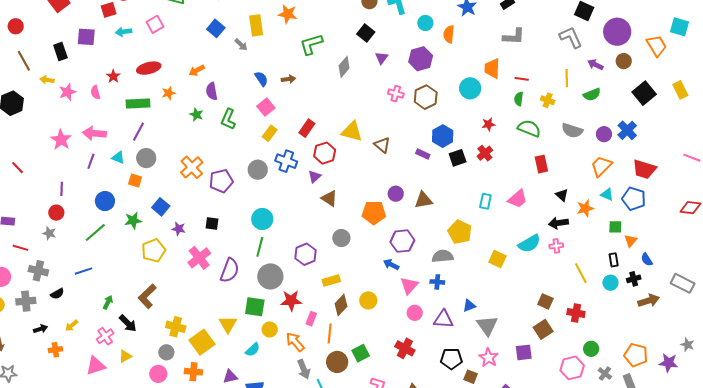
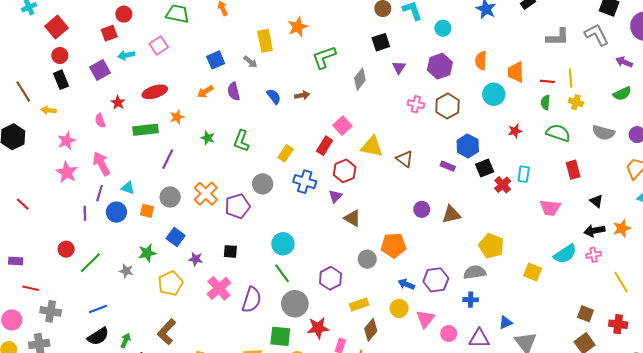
orange star: (288, 14) -> (298, 27), turned -30
red circle: (16, 26) -> (60, 55), moved
blue square: (216, 28) -> (216, 60), moved, turned 30
black square: (366, 33) -> (381, 42), turned 36
orange semicircle: (449, 34) -> (481, 61), moved
gray L-shape: (514, 36) -> (558, 37), moved
purple square: (86, 37) -> (100, 70), moved, turned -30
yellow line: (567, 78) -> (571, 78), moved
purple semicircle: (212, 91) -> (234, 91), moved
pink star: (67, 92) -> (67, 141), moved
pink square: (266, 107) -> (342, 126), moved
purple line: (139, 132) -> (168, 159), moved
pink arrow: (94, 133) -> (101, 164), turned 60
red cross: (485, 153) -> (503, 185), moved
gray circle: (146, 158) -> (170, 197), moved
gray circle: (258, 170) -> (263, 184), moved
purple line: (62, 189) -> (85, 213), moved
pink trapezoid: (518, 199) -> (550, 208), turned 50
blue circle: (105, 201) -> (116, 212), moved
cyan rectangle: (485, 201) -> (524, 174), moved
orange star: (585, 208) -> (622, 228), moved
orange pentagon: (374, 213) -> (393, 245), moved
gray star: (49, 233) -> (126, 271), moved
green line: (95, 233) -> (90, 263), moved
purple hexagon: (402, 241) -> (436, 280), moved
green line: (260, 247) -> (282, 273), turned -48
blue arrow: (391, 265) -> (406, 284), moved
pink triangle: (409, 286) -> (425, 319), moved
black semicircle: (57, 294) -> (98, 336), moved, size x1.5
yellow circle: (368, 300) -> (399, 308), moved

